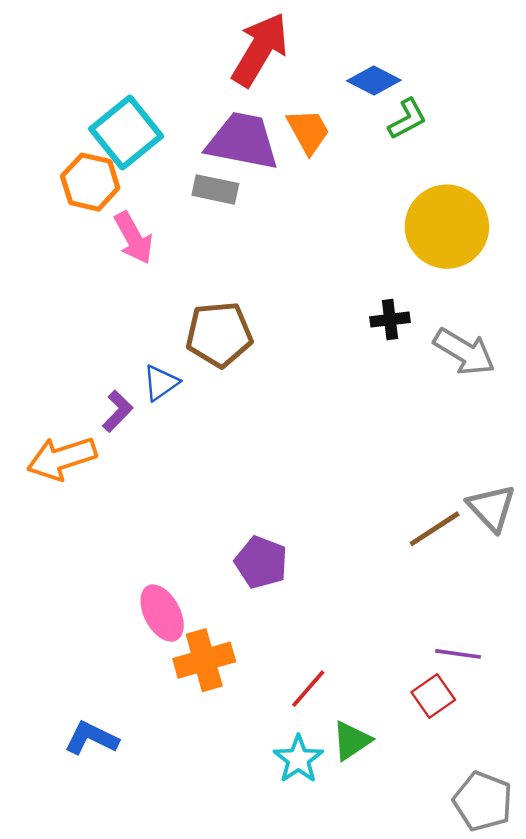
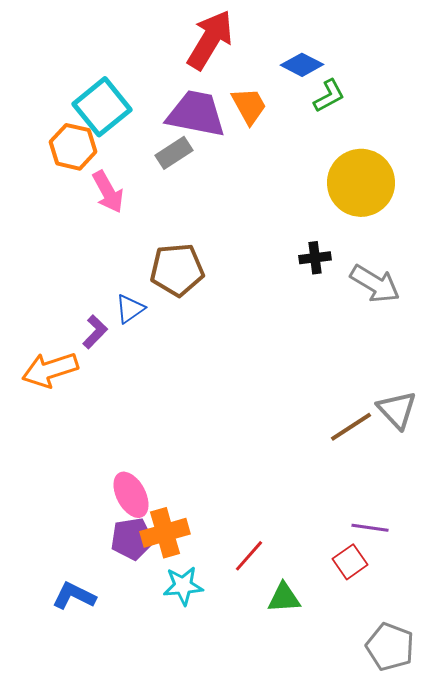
gray rectangle: (215, 189) -> (174, 153), turned -45
purple pentagon: (261, 562) -> (132, 539), moved, turned -30
green triangle: (352, 741) -> (284, 598), turned 30
cyan star: (298, 759) -> (183, 586), moved, turned 30

